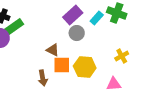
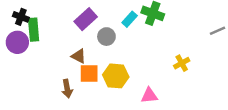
purple rectangle: (73, 15) -> (86, 19), moved
green rectangle: (14, 27) -> (34, 30), turned -60
yellow cross: (122, 56) -> (182, 63), moved

